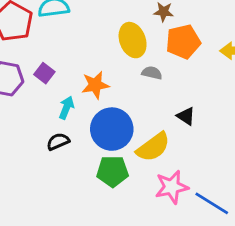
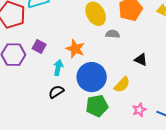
orange star: (95, 85) -> (75, 49), turned -30
yellow semicircle: (153, 147) -> (122, 85), size x0.7
pink star: (172, 187) -> (139, 110), size x0.6

